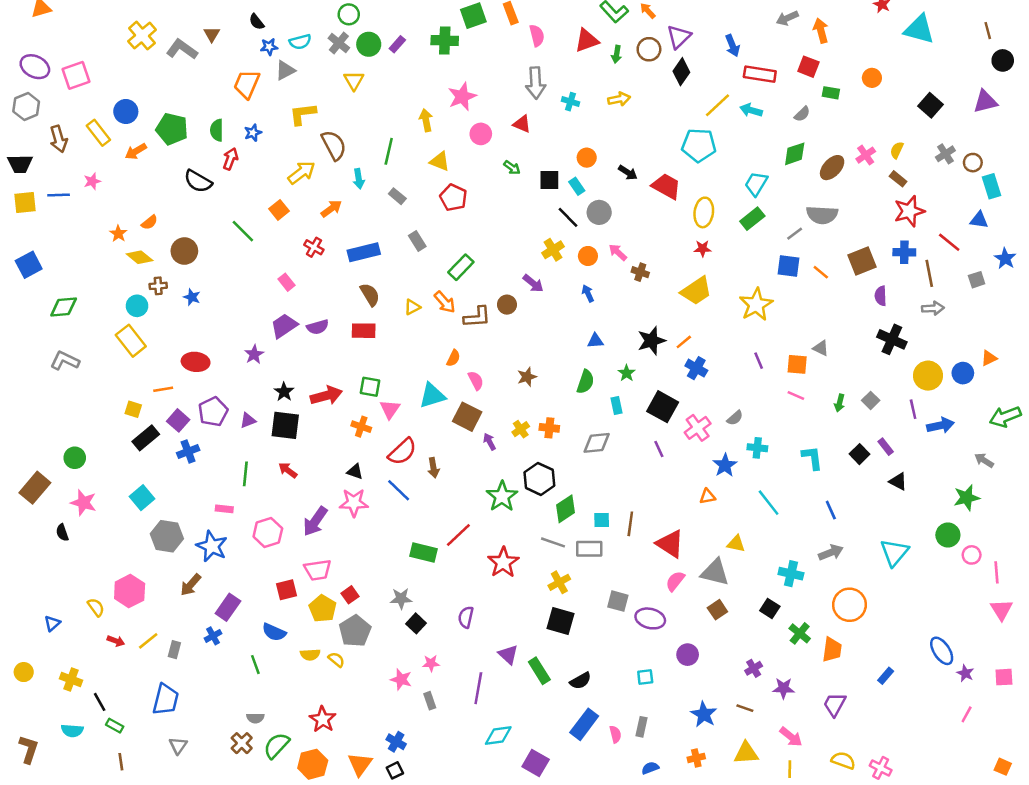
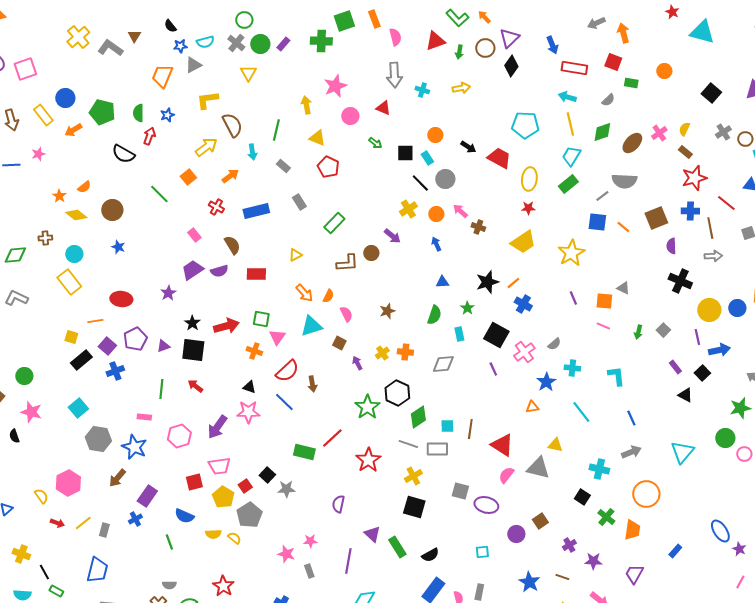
yellow line: (717, 105) -> (570, 124), moved, turned -60
brown cross: (158, 286) -> (45, 238), moved
brown semicircle: (370, 295) -> (232, 245), moved
orange arrow: (445, 302) -> (304, 293), moved
brown square: (467, 417) -> (339, 343), size x0.6
black square: (859, 454) -> (702, 373), moved
brown square: (717, 610) -> (540, 521), moved
black square: (416, 623) -> (267, 475), moved

